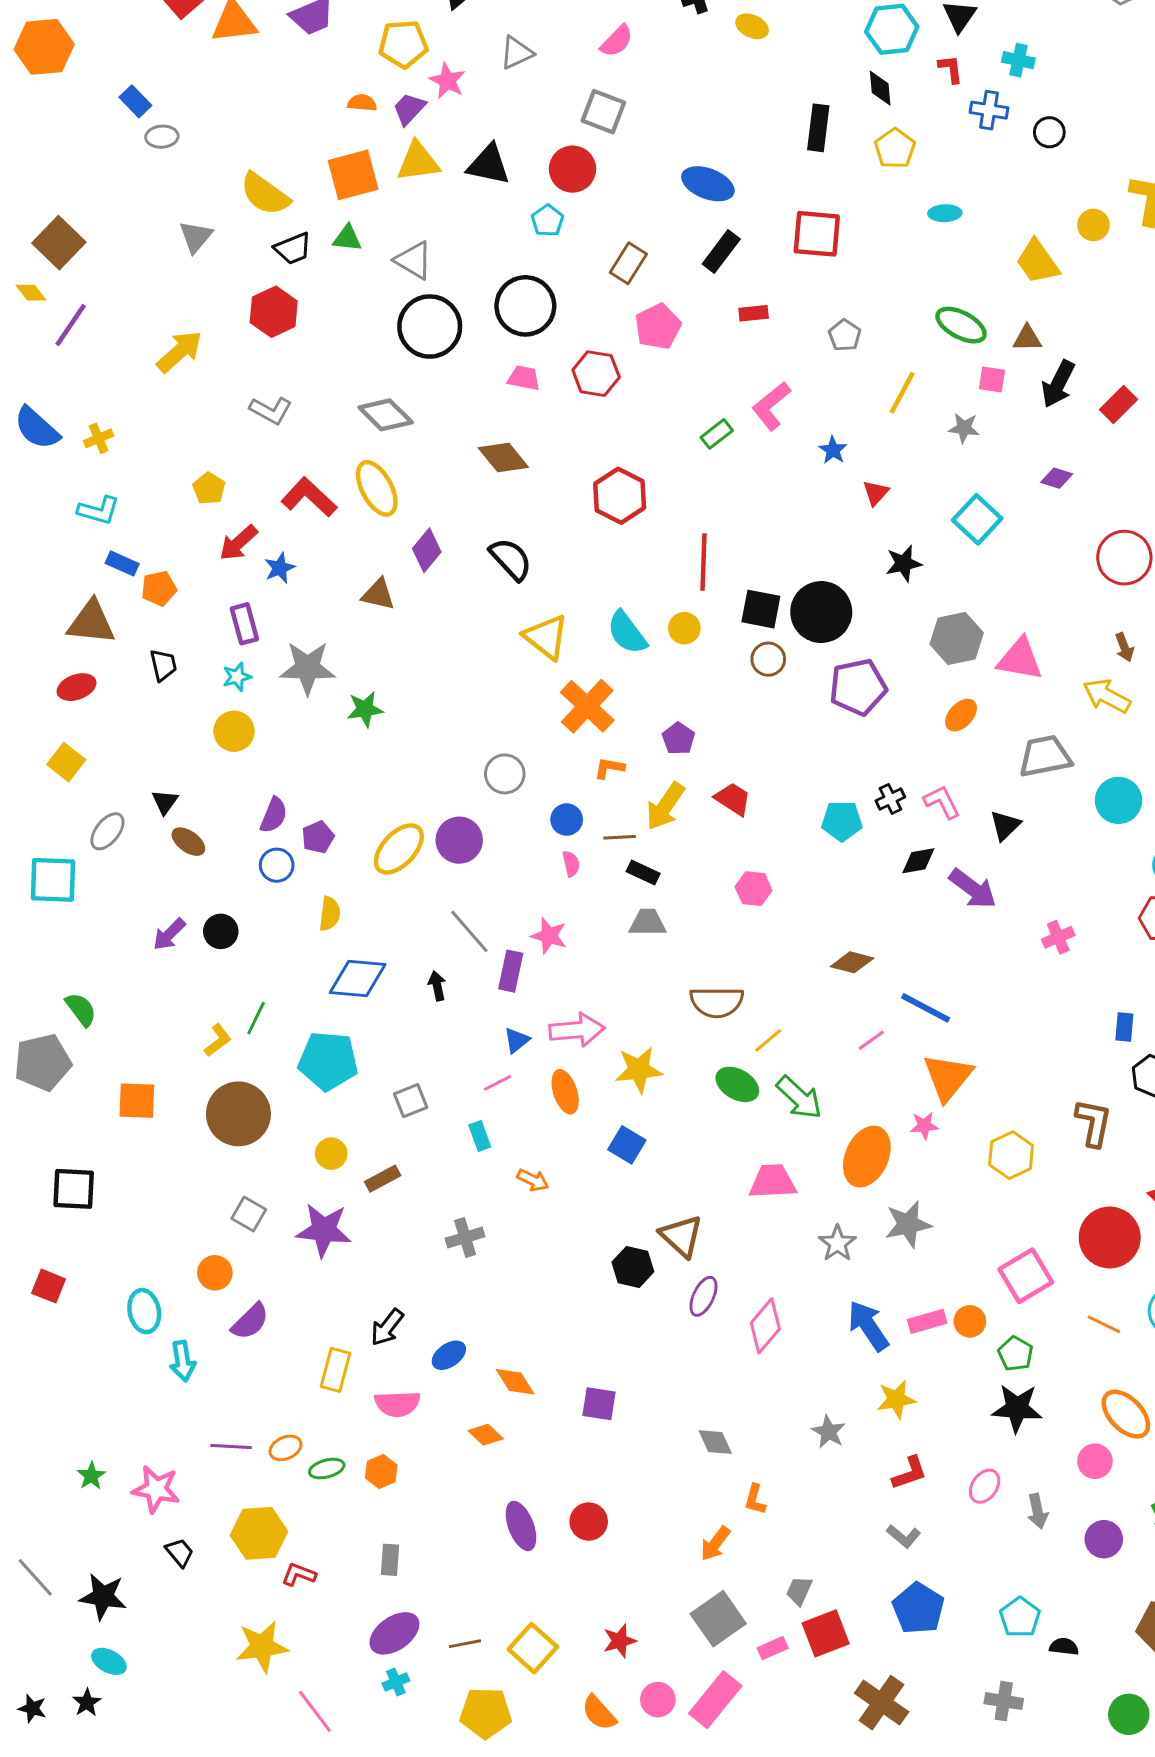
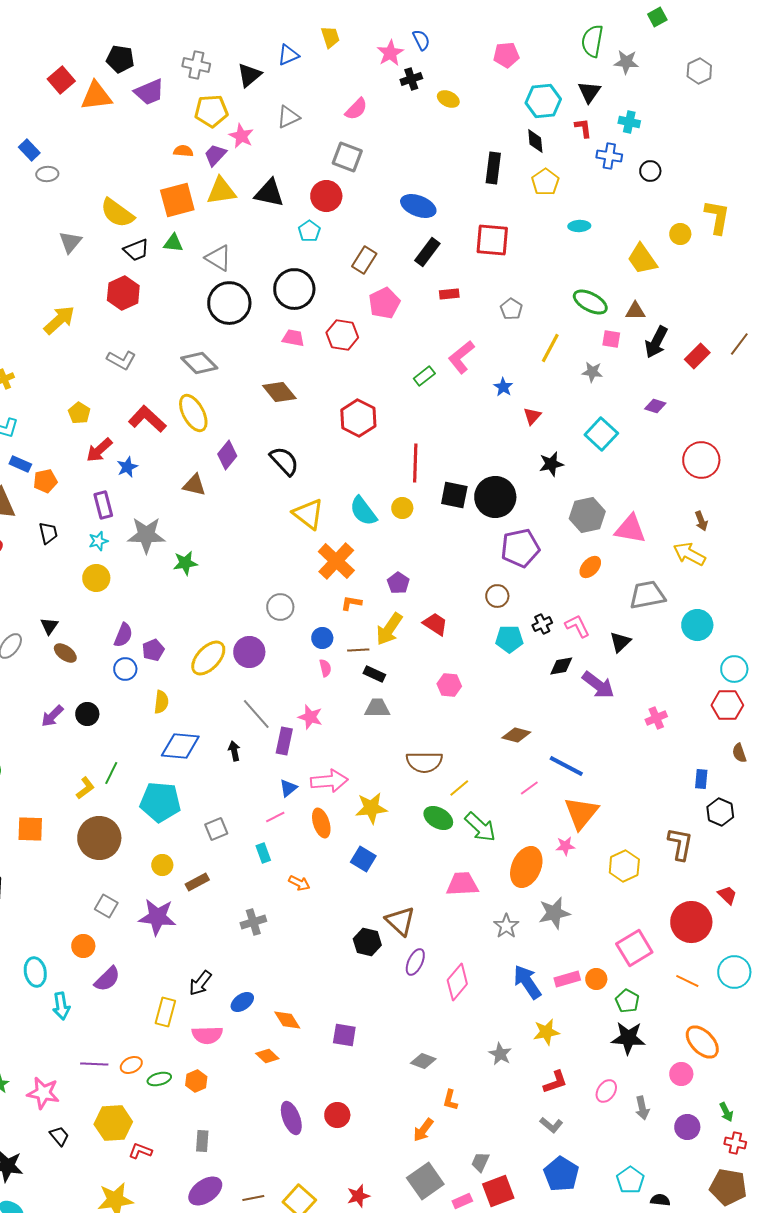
brown circle: (768, 659) -> (497, 596), moved
gray diamond: (715, 1442) -> (423, 1061), turned -45

